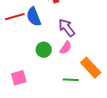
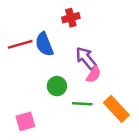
pink semicircle: (66, 48) -> (94, 75), moved
green line: (71, 80) -> (82, 104), moved

